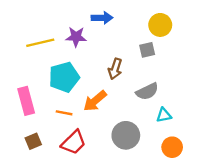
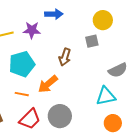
gray semicircle: (147, 91) -> (118, 70), moved
cyan triangle: (164, 115) -> (106, 96), size x1.5
gray circle: (126, 135) -> (60, 116), moved

